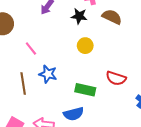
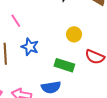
yellow circle: (85, 46) -> (74, 34), moved

